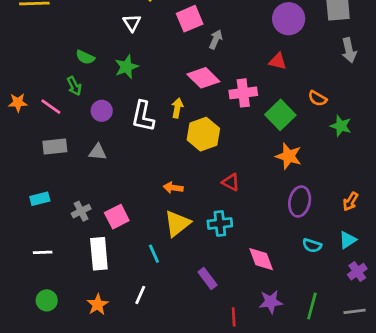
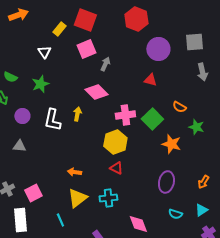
pink cross: (243, 93) -> (125, 115), moved
yellow hexagon: (203, 134) -> (115, 142), moved
orange star: (289, 156) -> (171, 144), moved

